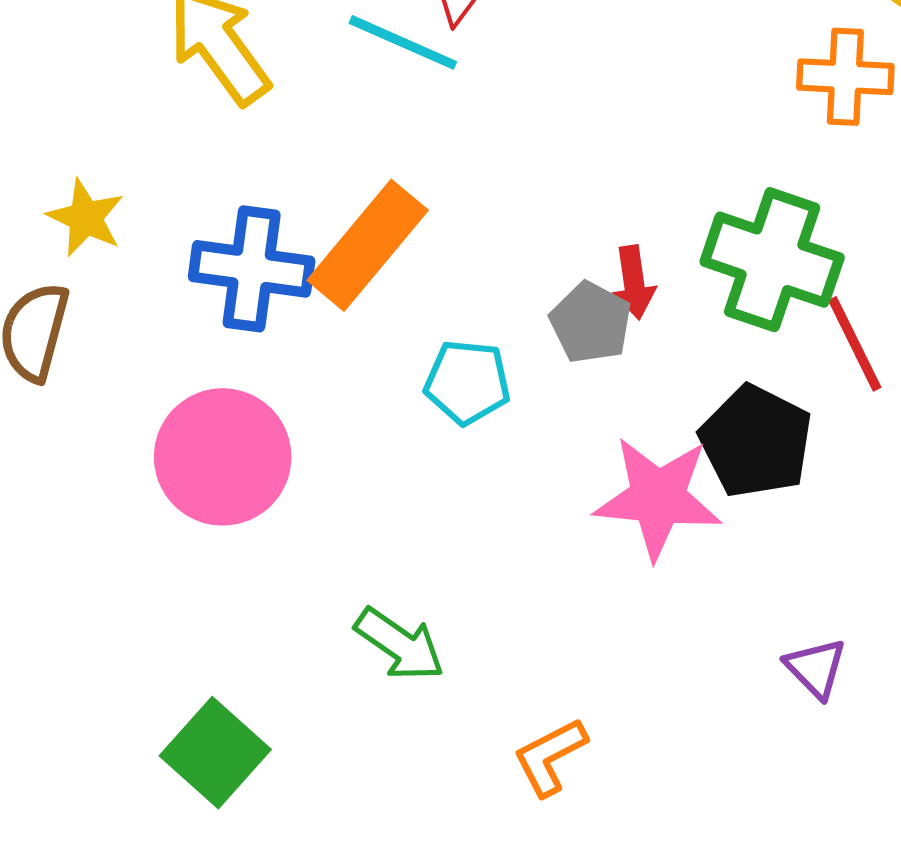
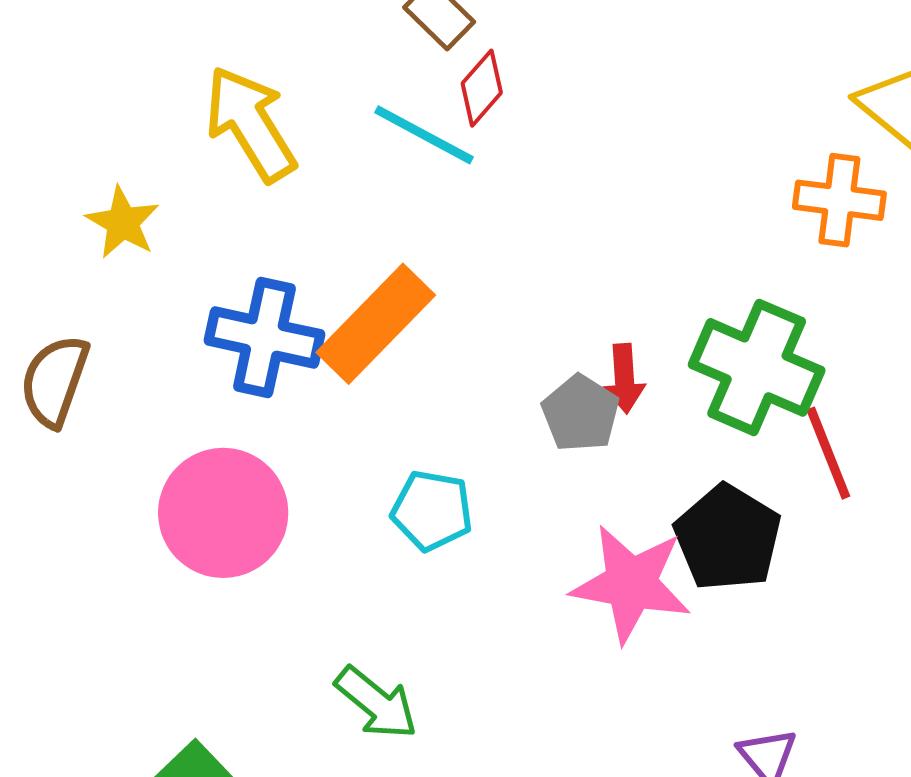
yellow star: (86, 218) -> (123, 223), moved
cyan pentagon: (467, 382) -> (432, 511), moved

